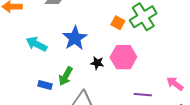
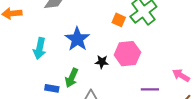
cyan arrow: (36, 44) -> (40, 48), turned -100

